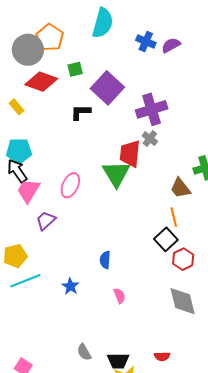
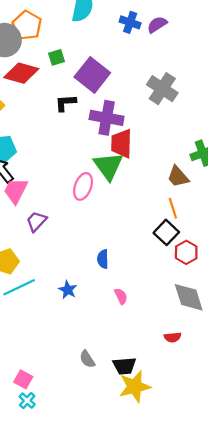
purple cross: (152, 109) -> (107, 118), moved, turned 32
gray cross: (150, 138) -> (162, 89), moved, size x1.8
pink ellipse: (70, 185) -> (83, 186), moved
red semicircle: (162, 356) -> (173, 337), moved

